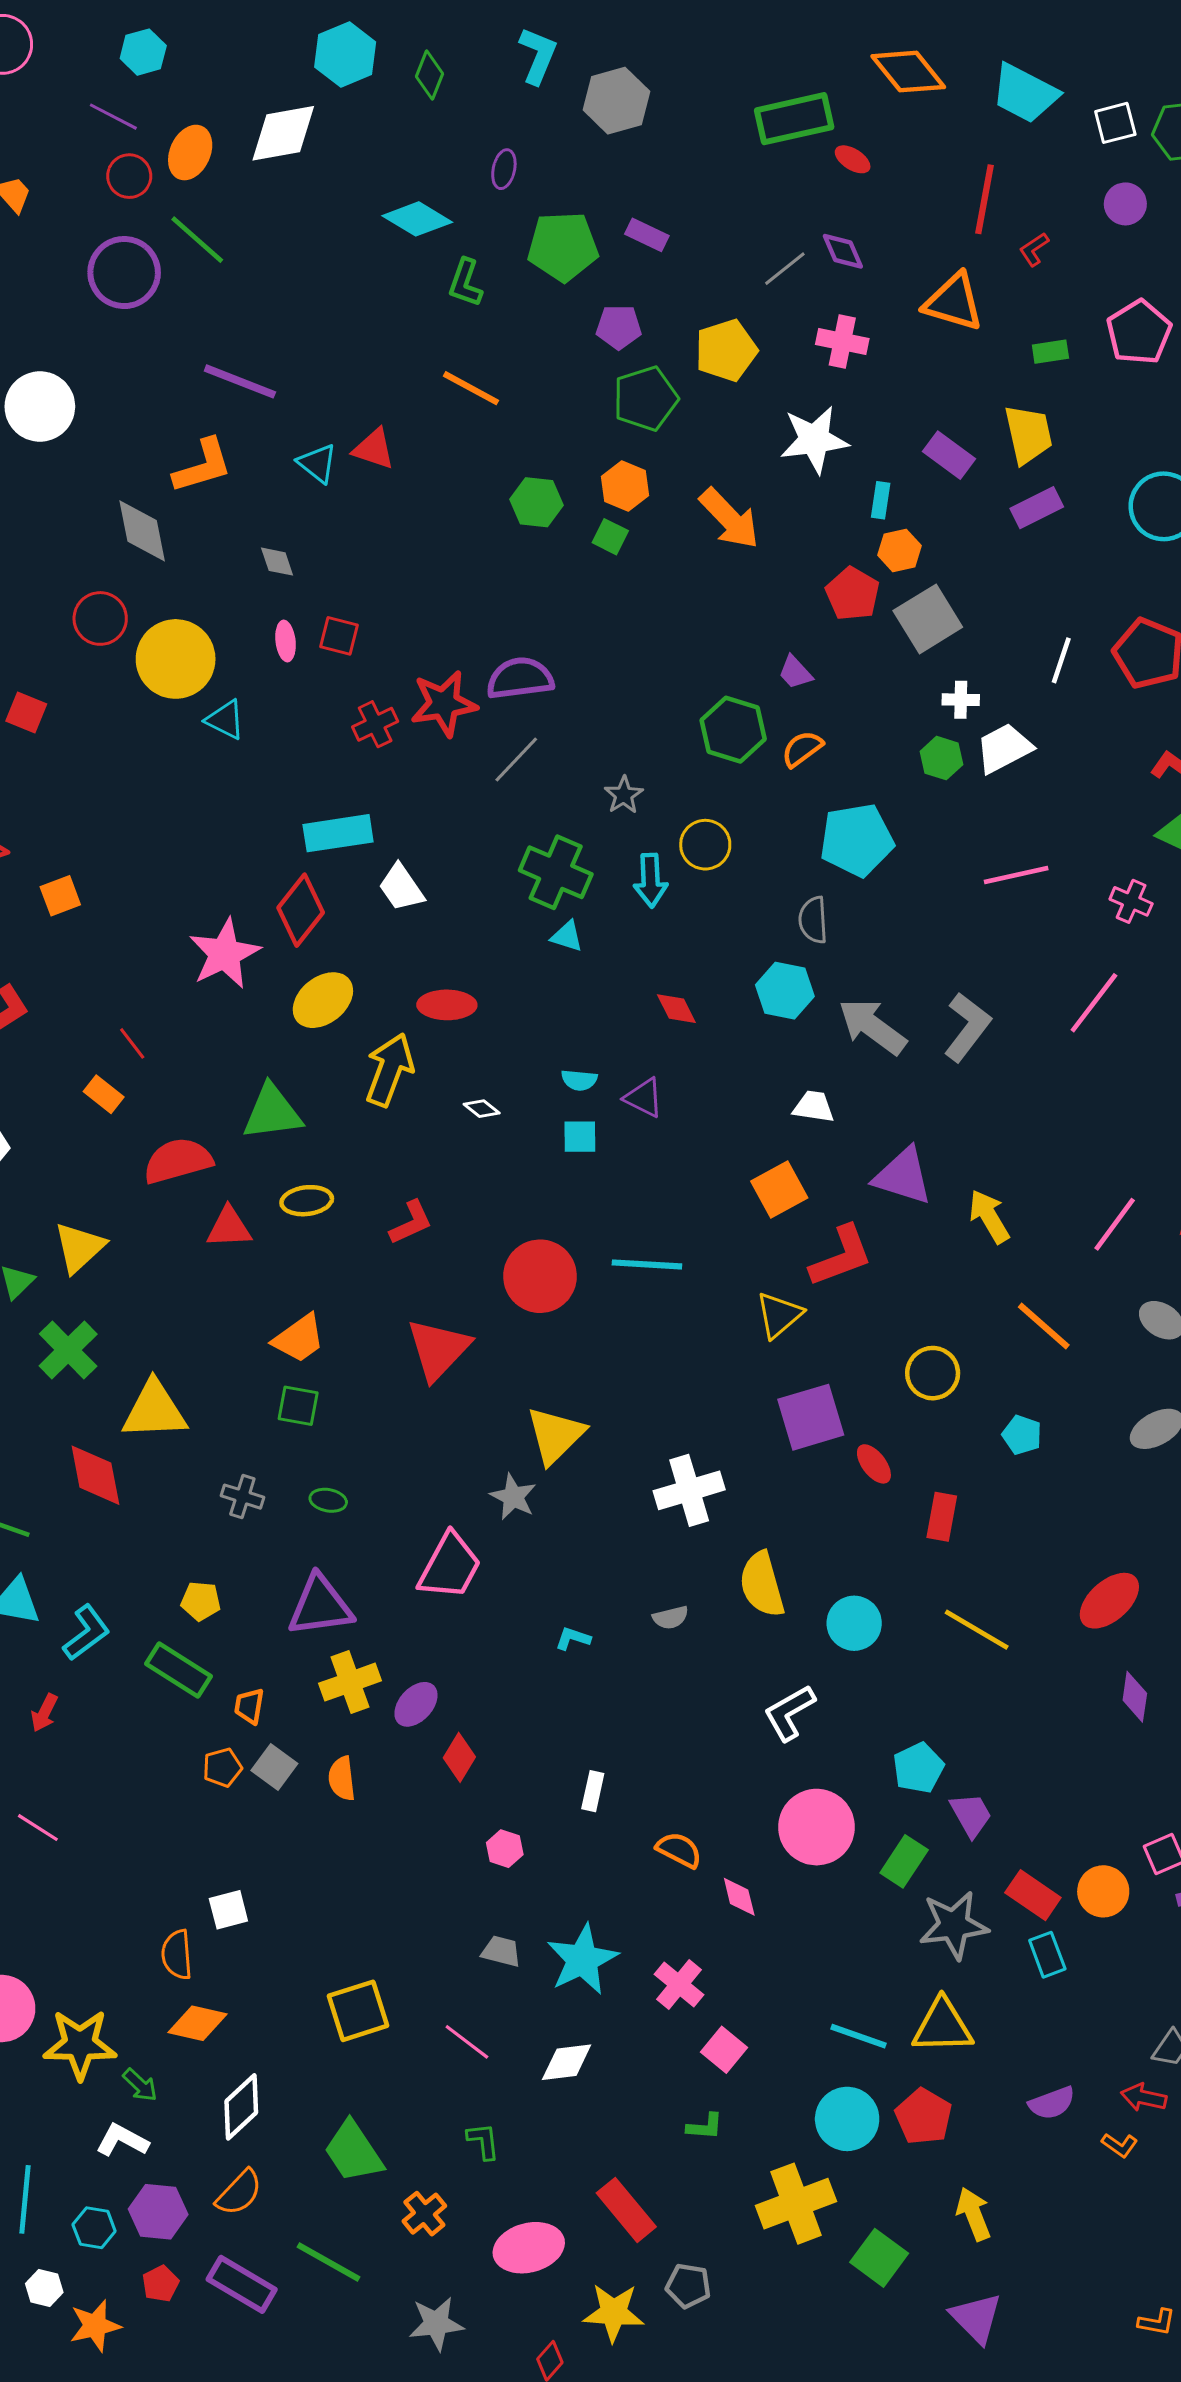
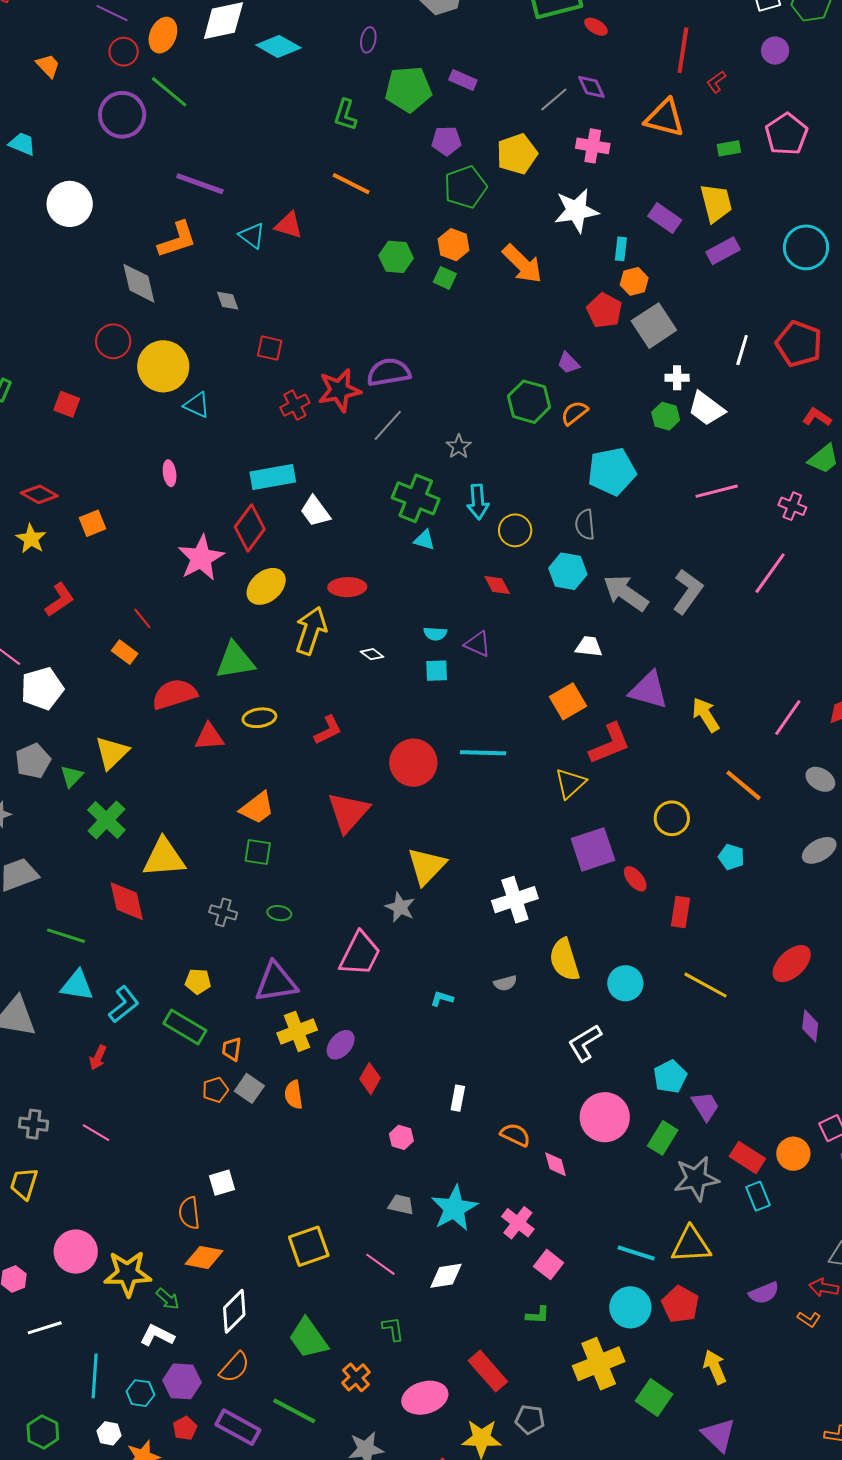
cyan diamond: (417, 219) -> (278, 46), moved
pink ellipse: (286, 641) -> (170, 473), moved
white trapezoid: (1004, 748) -> (706, 409), turned -114
yellow circle: (705, 845) -> (515, 530), moved

